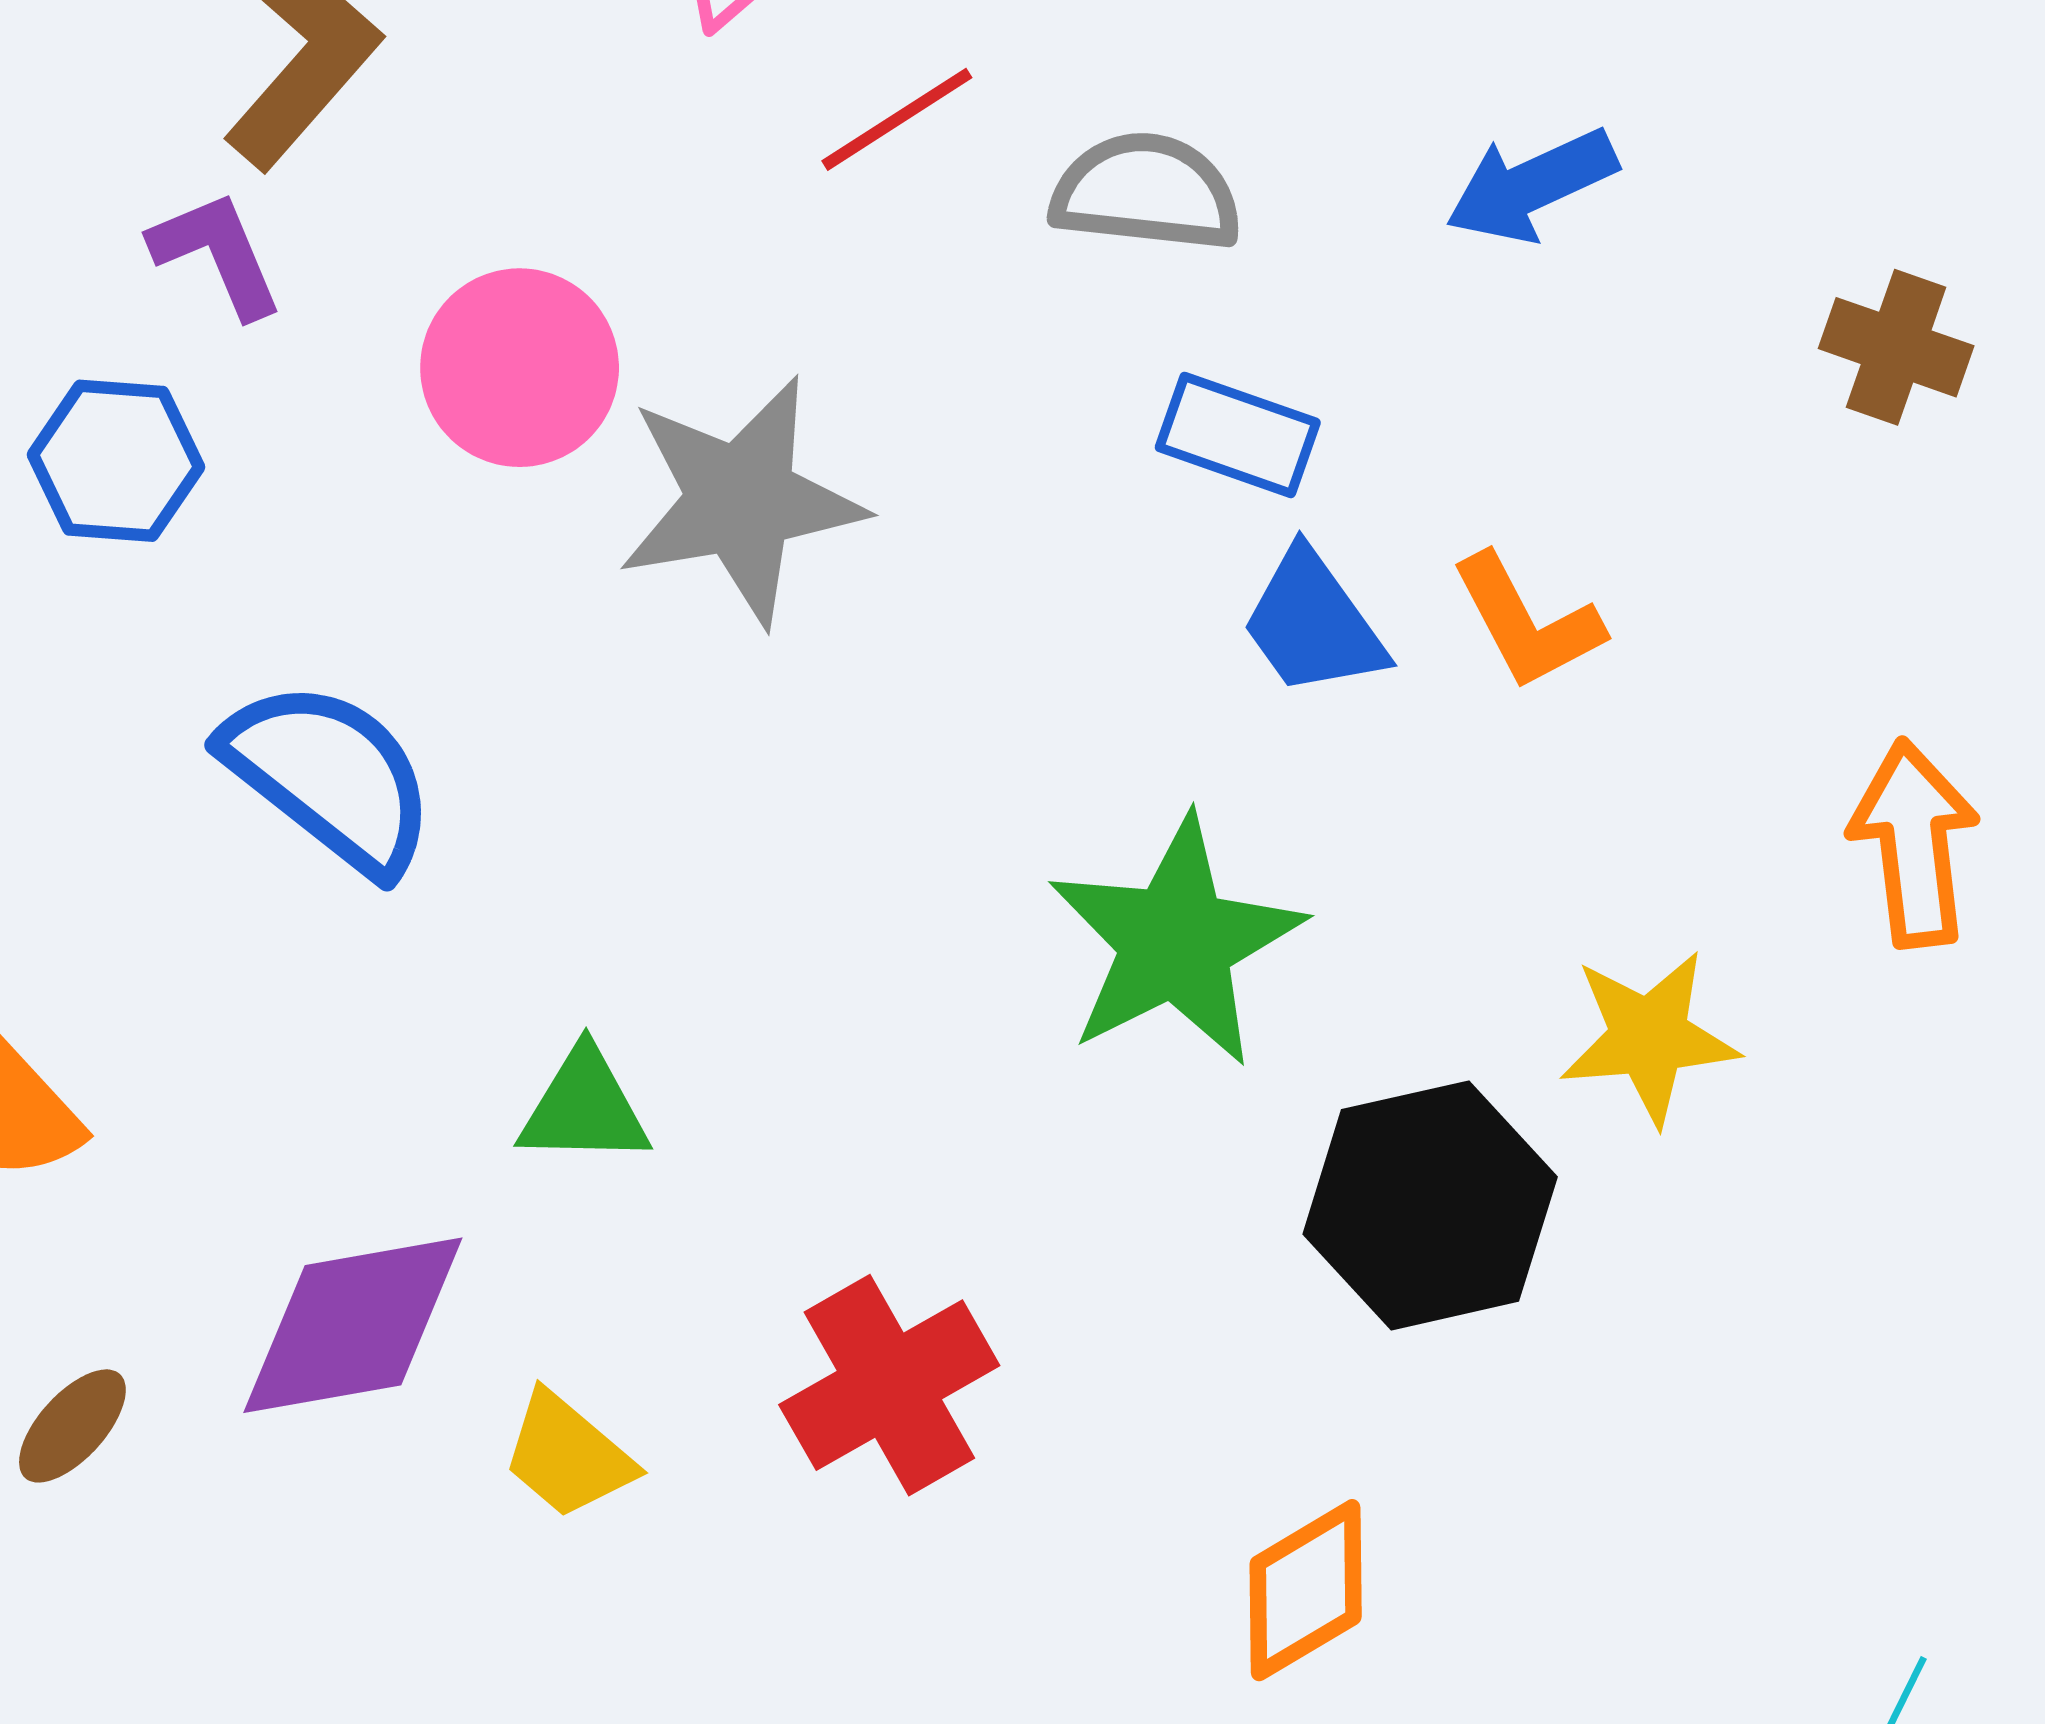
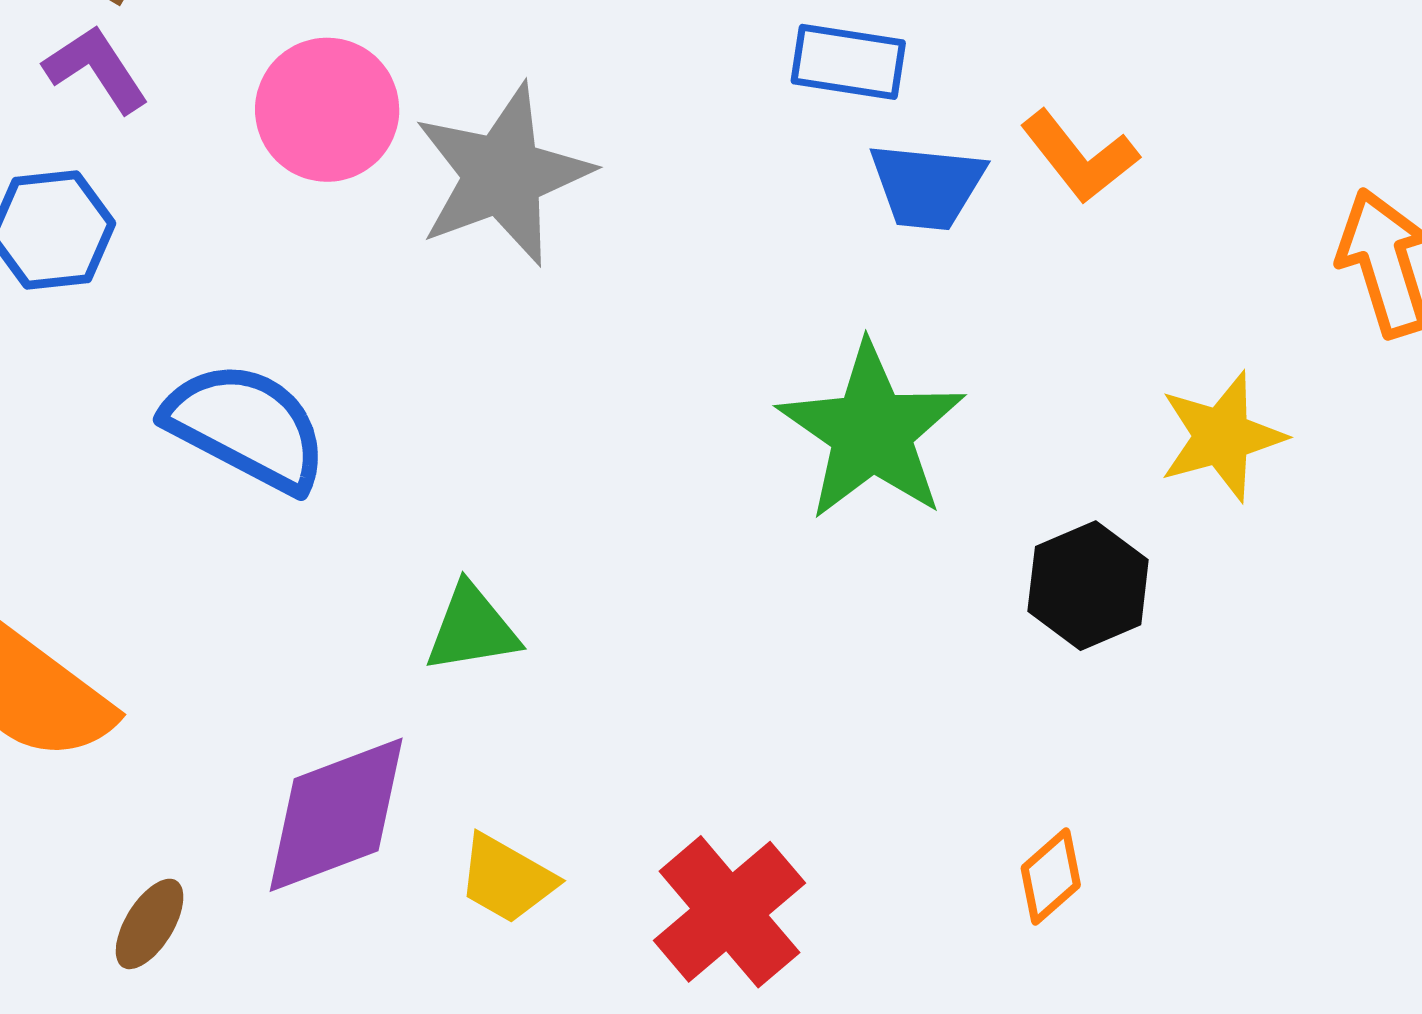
blue trapezoid: (1313, 623) -> (927, 186), turned -38
black hexagon: (1430, 1205) -> (1088, 586), size x0.7
red cross: (889, 1385) -> (729, 912), moved
orange diamond: (1306, 1590) -> (1051, 876), size x0.7

